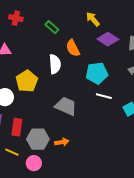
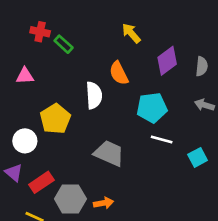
yellow arrow: (93, 19) -> (131, 33), moved
green rectangle: (52, 27) -> (64, 44), moved
purple diamond: (108, 39) -> (167, 61), turned -70
red rectangle: (17, 127) -> (41, 182), turned 48

